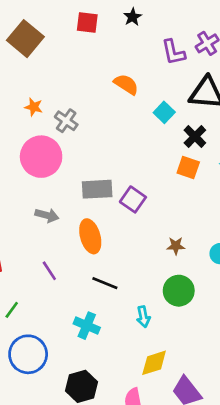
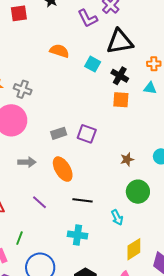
gray rectangle: (97, 189) -> (59, 133), size x0.7

